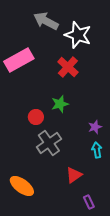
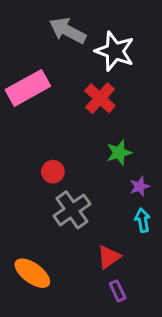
green star: (60, 104) -> (119, 153), moved
purple rectangle: (89, 202) -> (118, 291), moved

